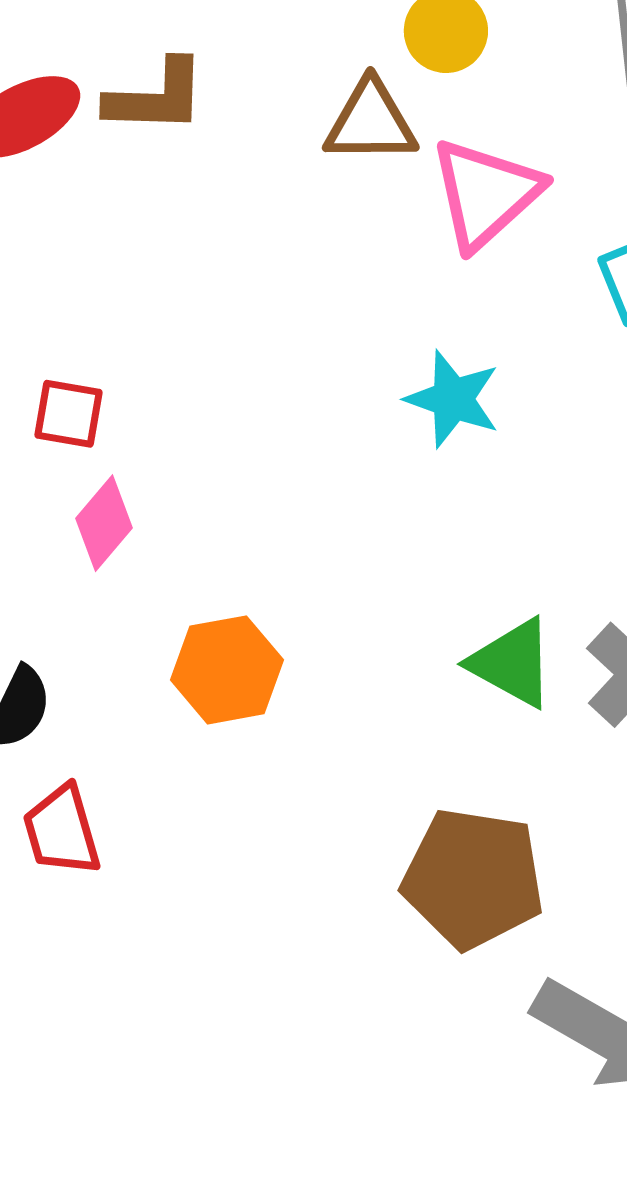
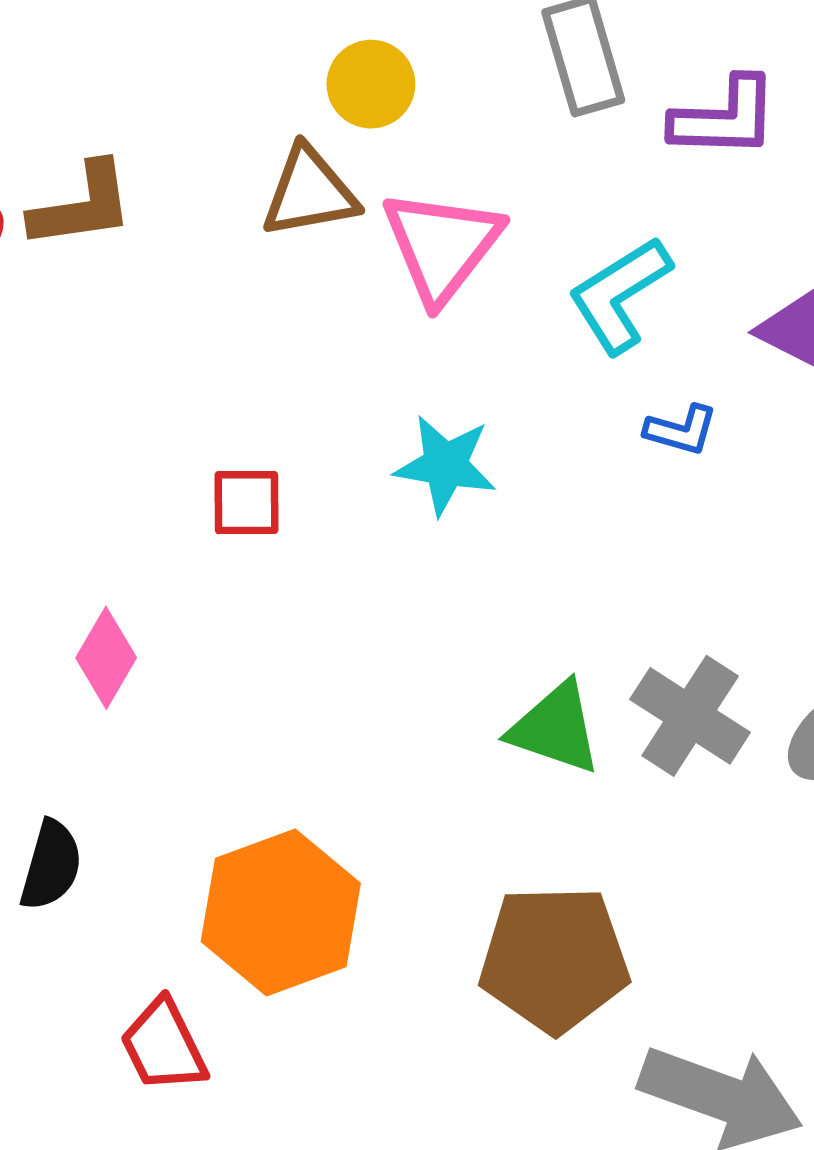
red square: (69, 414) -> (246, 503), moved
orange hexagon: (227, 670) -> (281, 912), moved, size x1.4
red trapezoid: (62, 831) -> (164, 1046), moved

